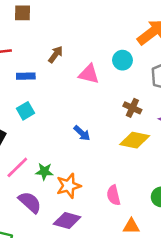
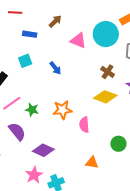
cyan circle: (122, 60) -> (106, 34), size x1.6
blue arrow: (82, 133) -> (55, 68), moved
orange star: (69, 186) -> (62, 110), moved
pink semicircle: (114, 195) -> (84, 125), moved

